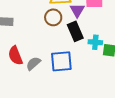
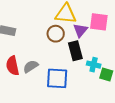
gray semicircle: (33, 63) -> (31, 66), moved

